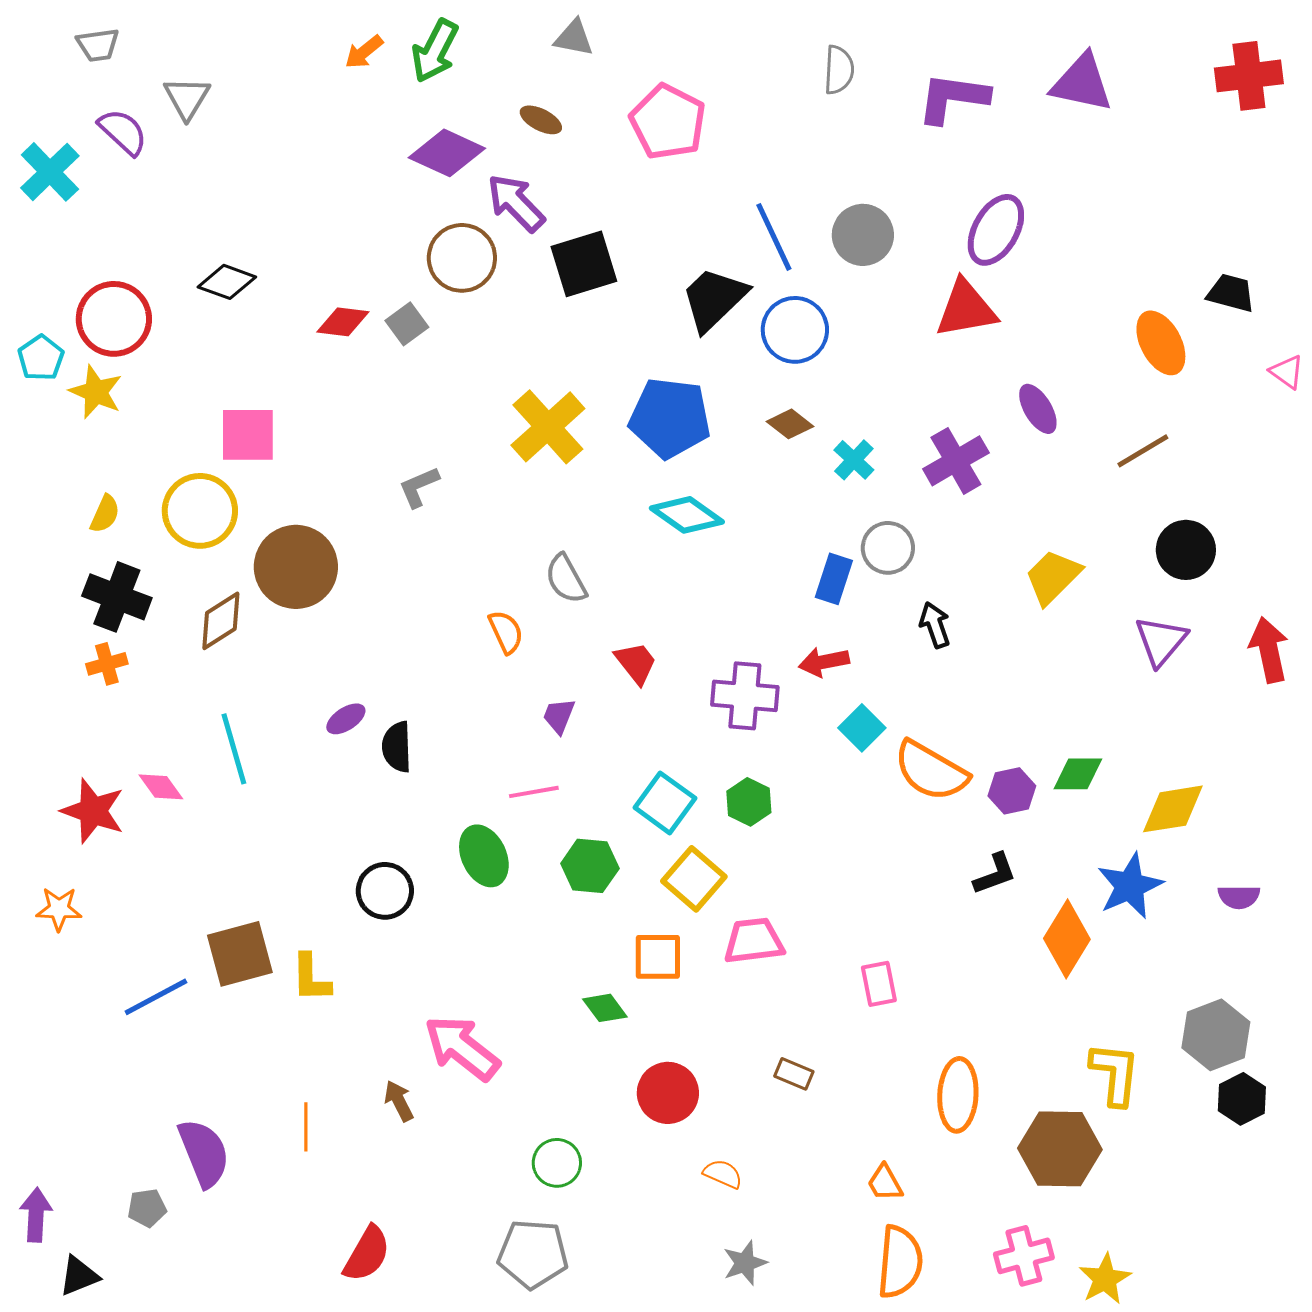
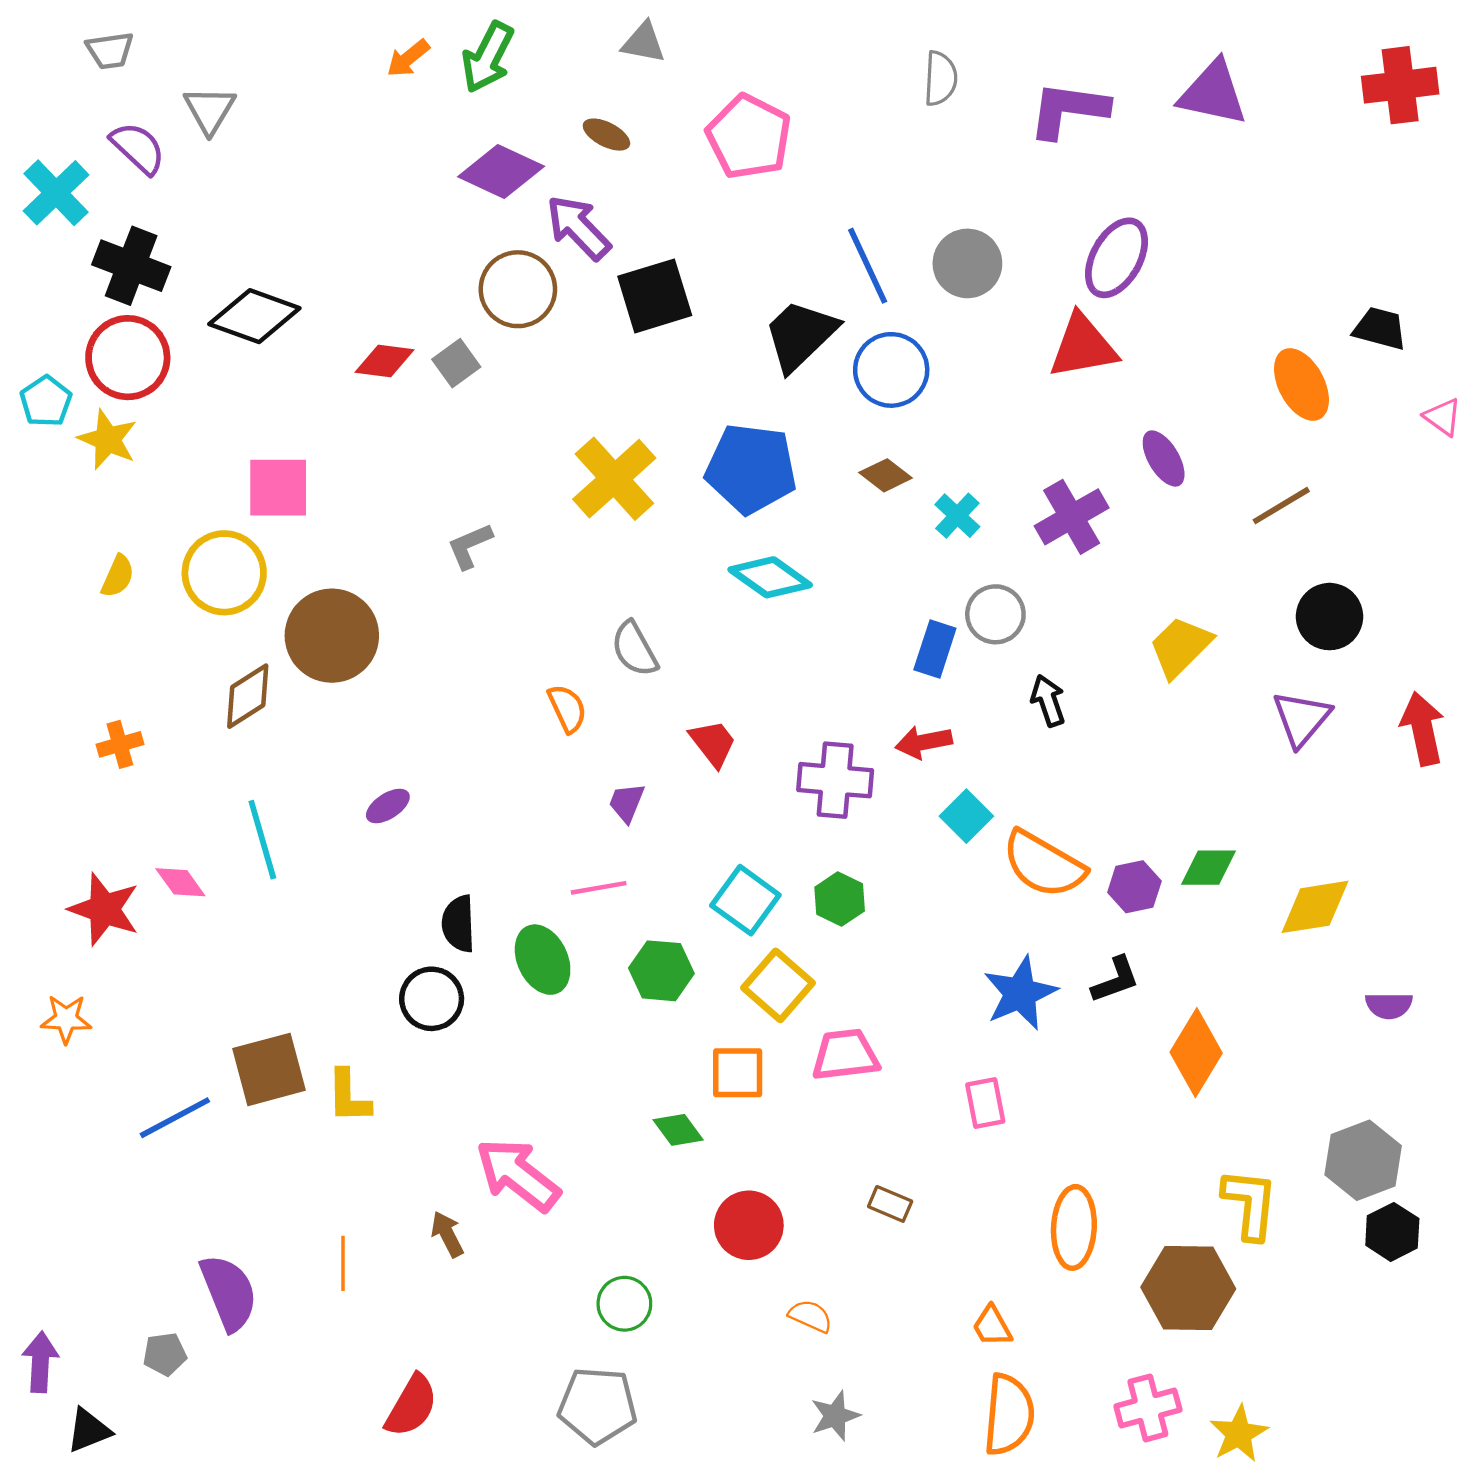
black diamond: (227, 282) -> (254, 316), size x1.4
black cross: (117, 597) -> (131, 266), moved
black semicircle: (397, 747) -> (458, 924), moved
blue star: (1130, 886) -> (1020, 993), moved

